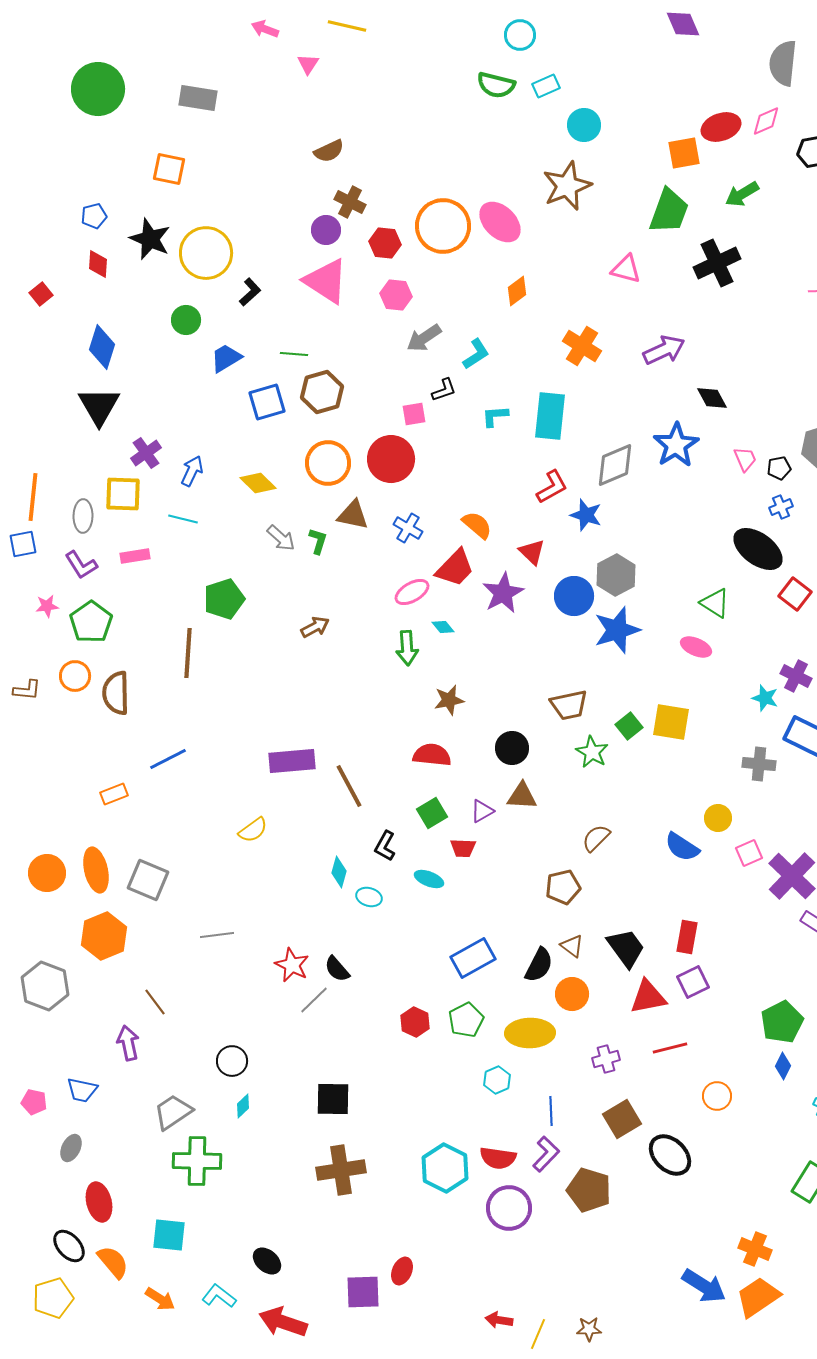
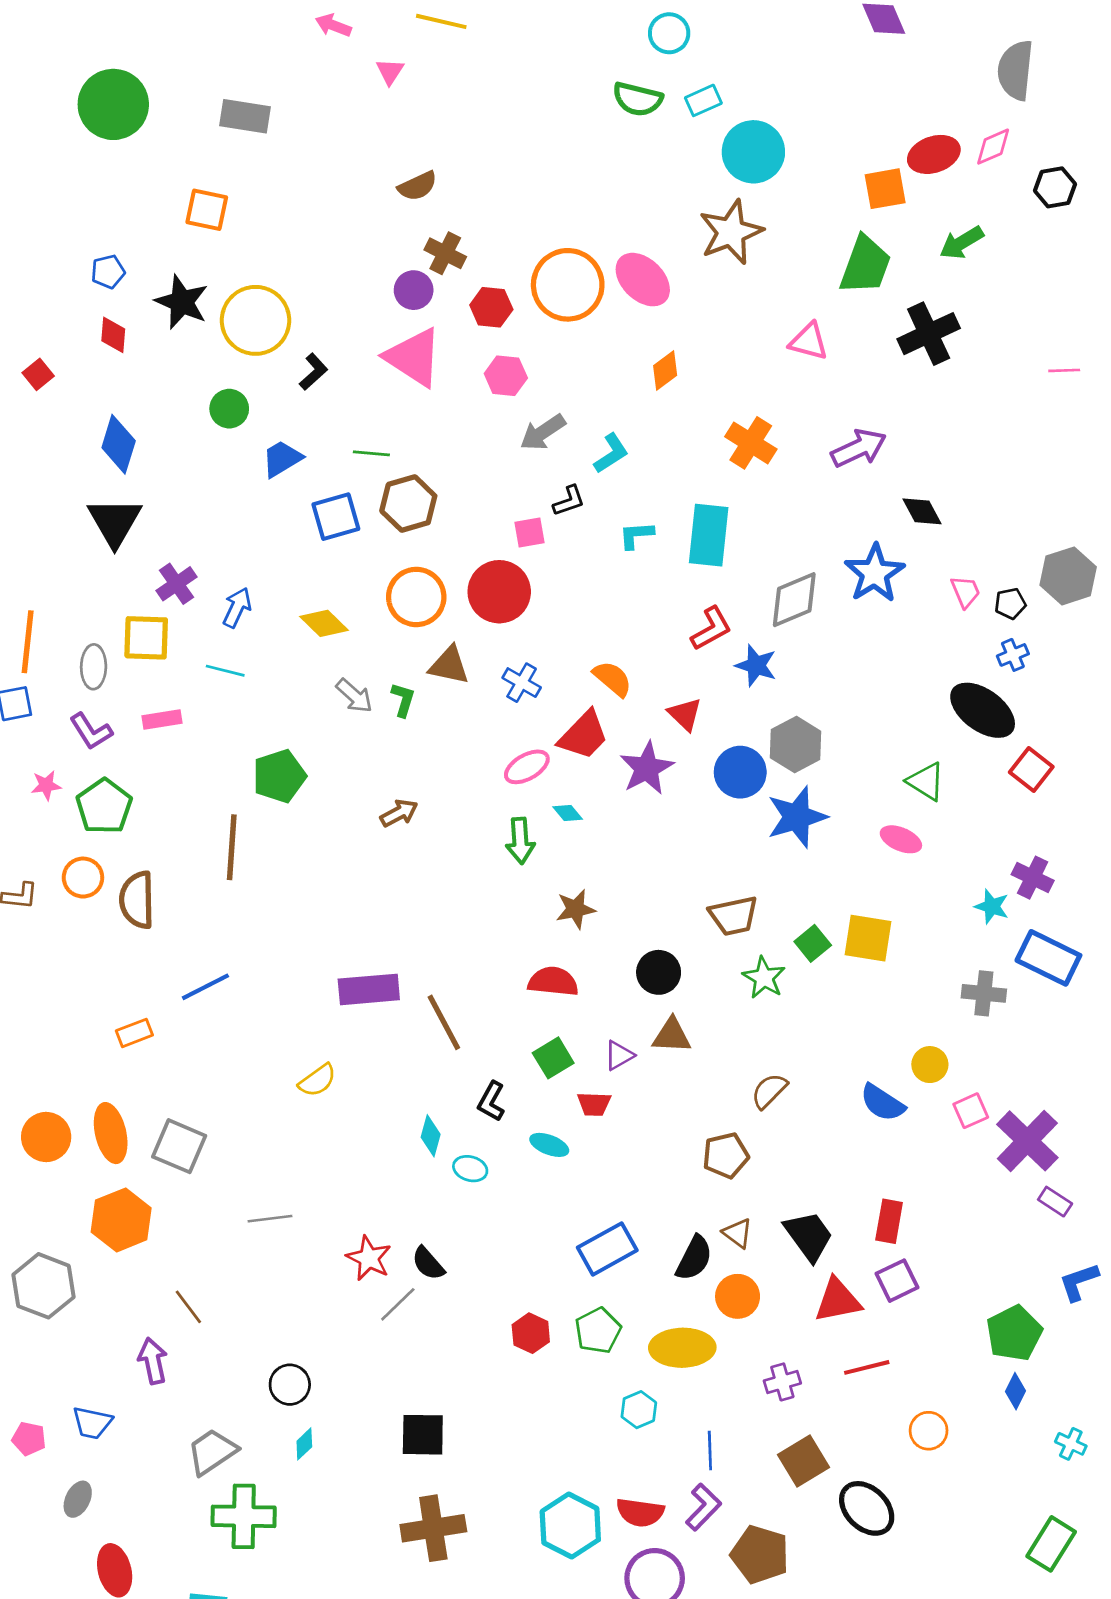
cyan circle: (584, 125) -> (753, 152), size x1.4

